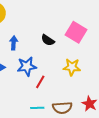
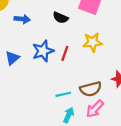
blue arrow: (14, 43) -> (22, 19), moved, turned 104
red line: (40, 82) -> (65, 53), moved

